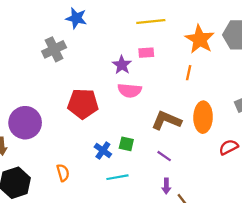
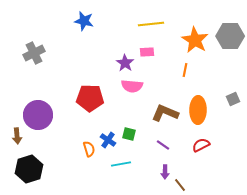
gray cross: (54, 49) -> (34, 53), moved
red semicircle: (229, 147) -> (201, 145), moved
orange semicircle: (63, 173) -> (89, 149), moved

